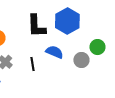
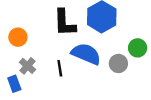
blue semicircle: (54, 52) -> (86, 54), size x1.4

